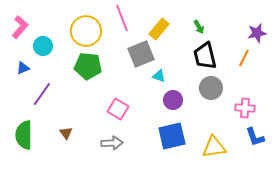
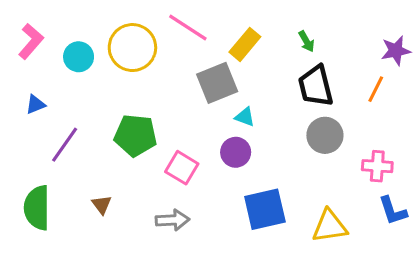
pink line: (122, 18) -> (188, 28), turned -36
cyan circle: (43, 46) -> (79, 57), moved
green pentagon: (88, 66) -> (136, 135), moved
purple circle: (173, 100) -> (236, 152), moved

